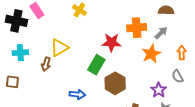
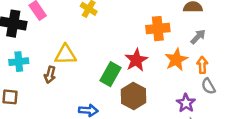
gray arrow: (161, 33) -> (198, 37), moved
red star: (111, 42) -> (136, 60), moved, turned -30
yellow triangle: (59, 48) -> (65, 55), turned 30
orange arrow: (182, 53) -> (202, 65), moved

